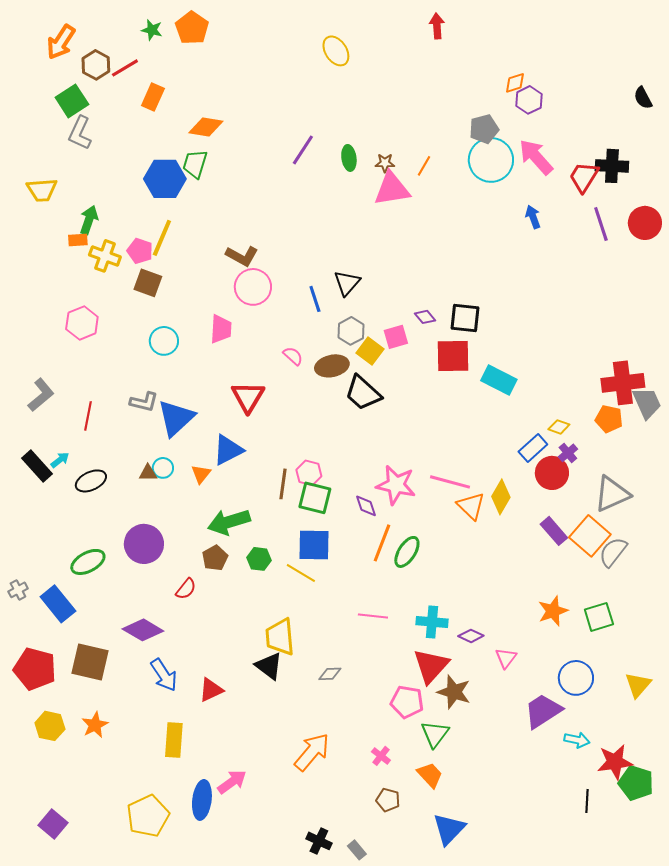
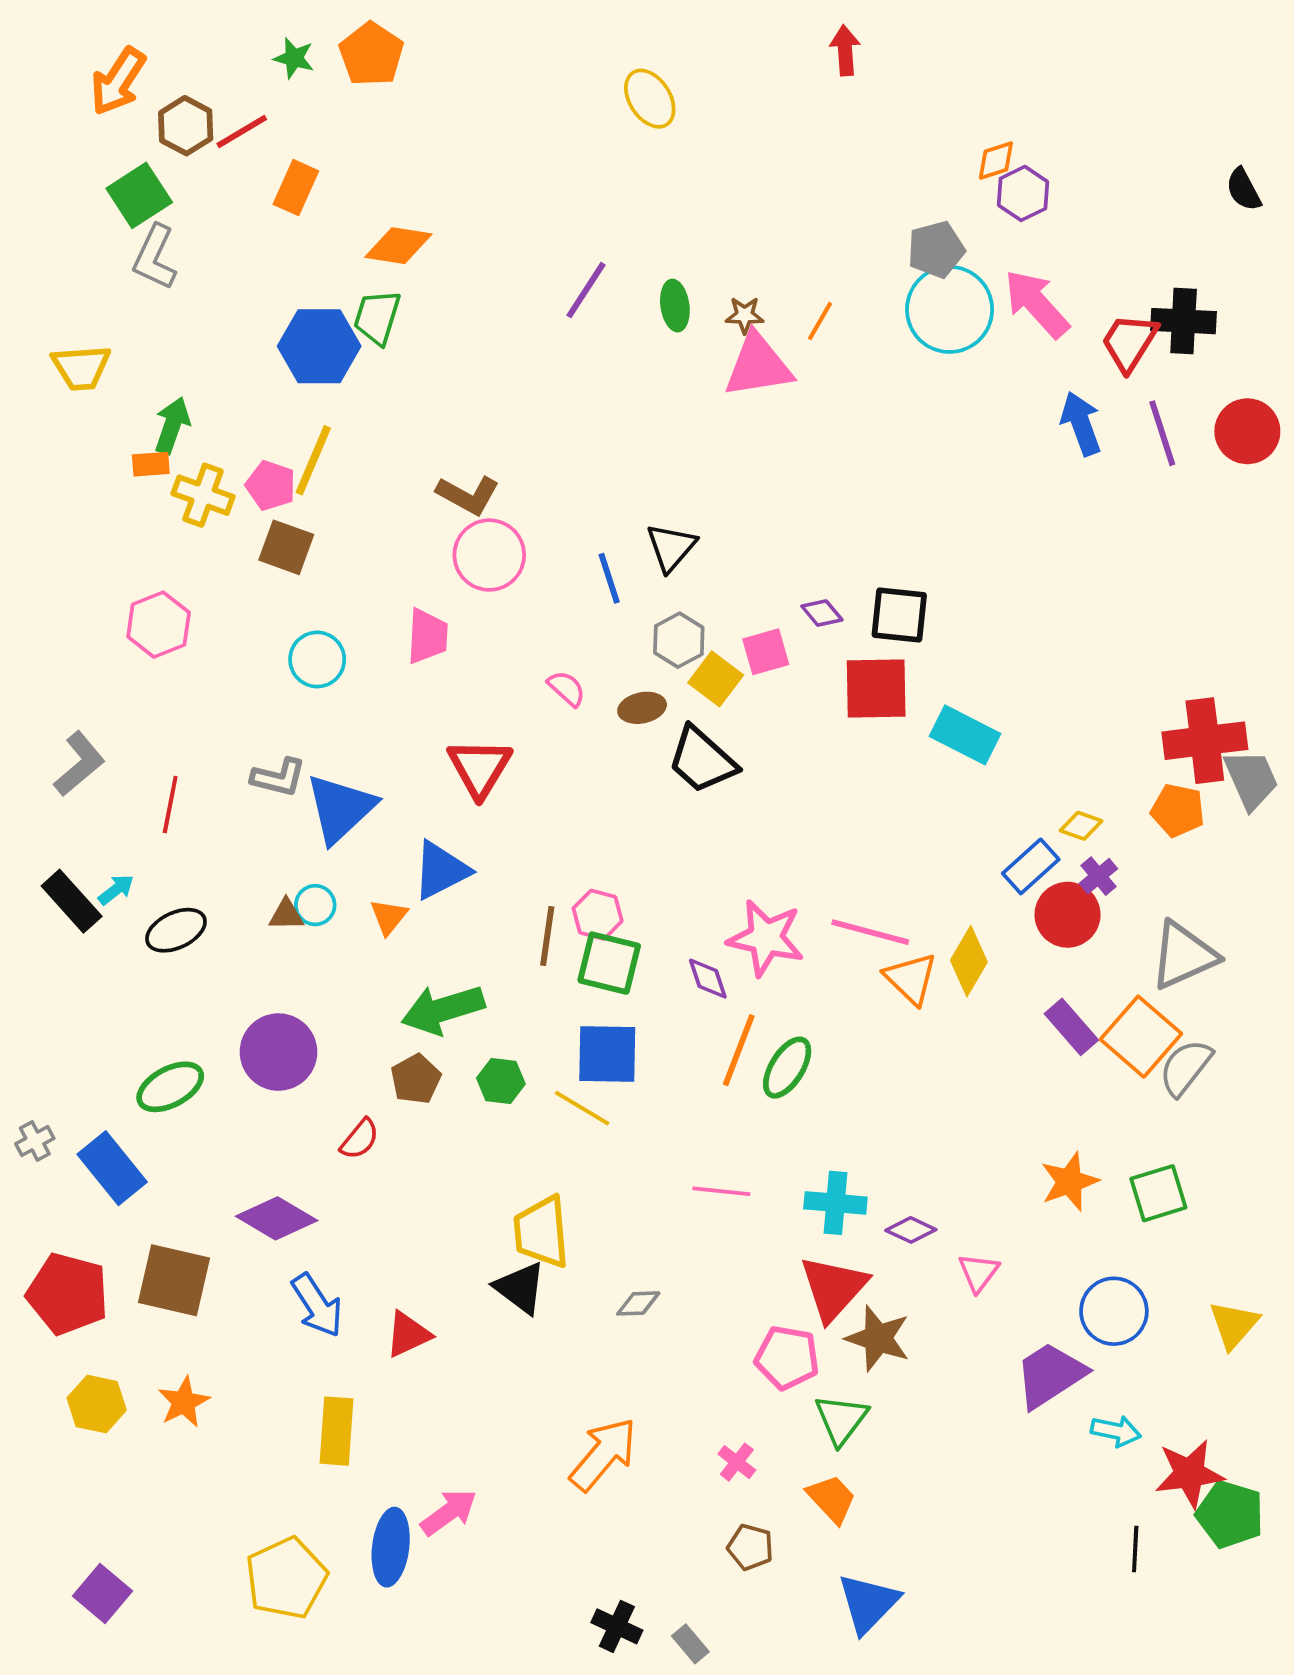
blue arrow: (533, 217) -> (1081, 424), moved, size x1.4
brown ellipse: (332, 366) -> (642, 708), size x0.7

